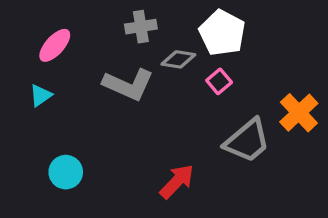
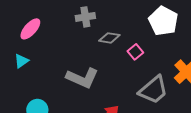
white pentagon: (222, 33) -> (163, 21), moved
gray L-shape: (128, 84) -> (82, 78), moved

